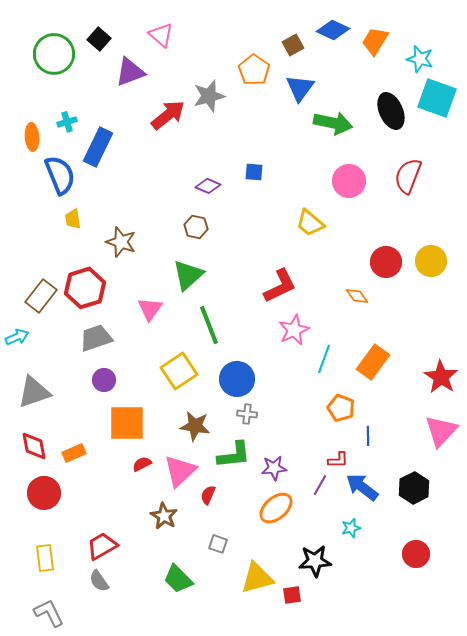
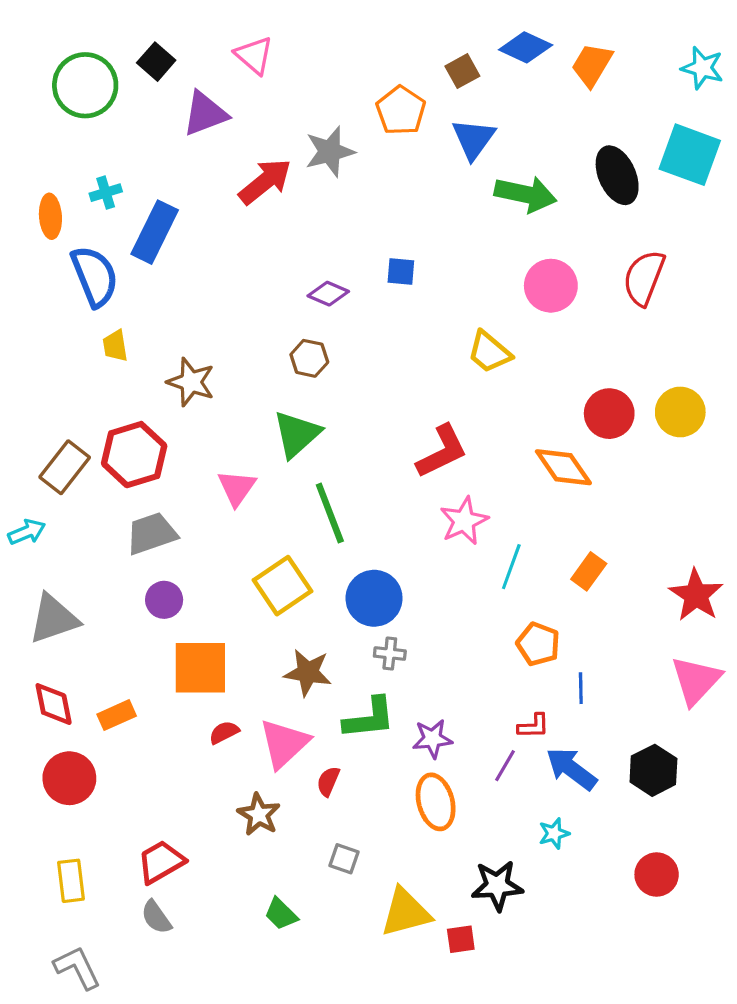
cyan star: (420, 59) -> (702, 68), moved
orange diamond: (357, 296) -> (563, 467), size x1.6
orange rectangle: (373, 362) -> (589, 571), size x0.7
orange ellipse: (276, 508) -> (436, 802), turned -64
green trapezoid: (178, 579) -> (281, 914), size x0.7

